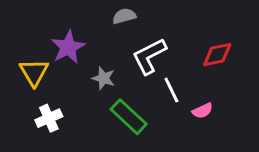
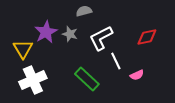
gray star: (103, 78) -> (70, 34), moved
white cross: (49, 118) -> (33, 80), size x1.5

